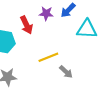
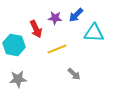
yellow line: (48, 57) -> (57, 49), moved

